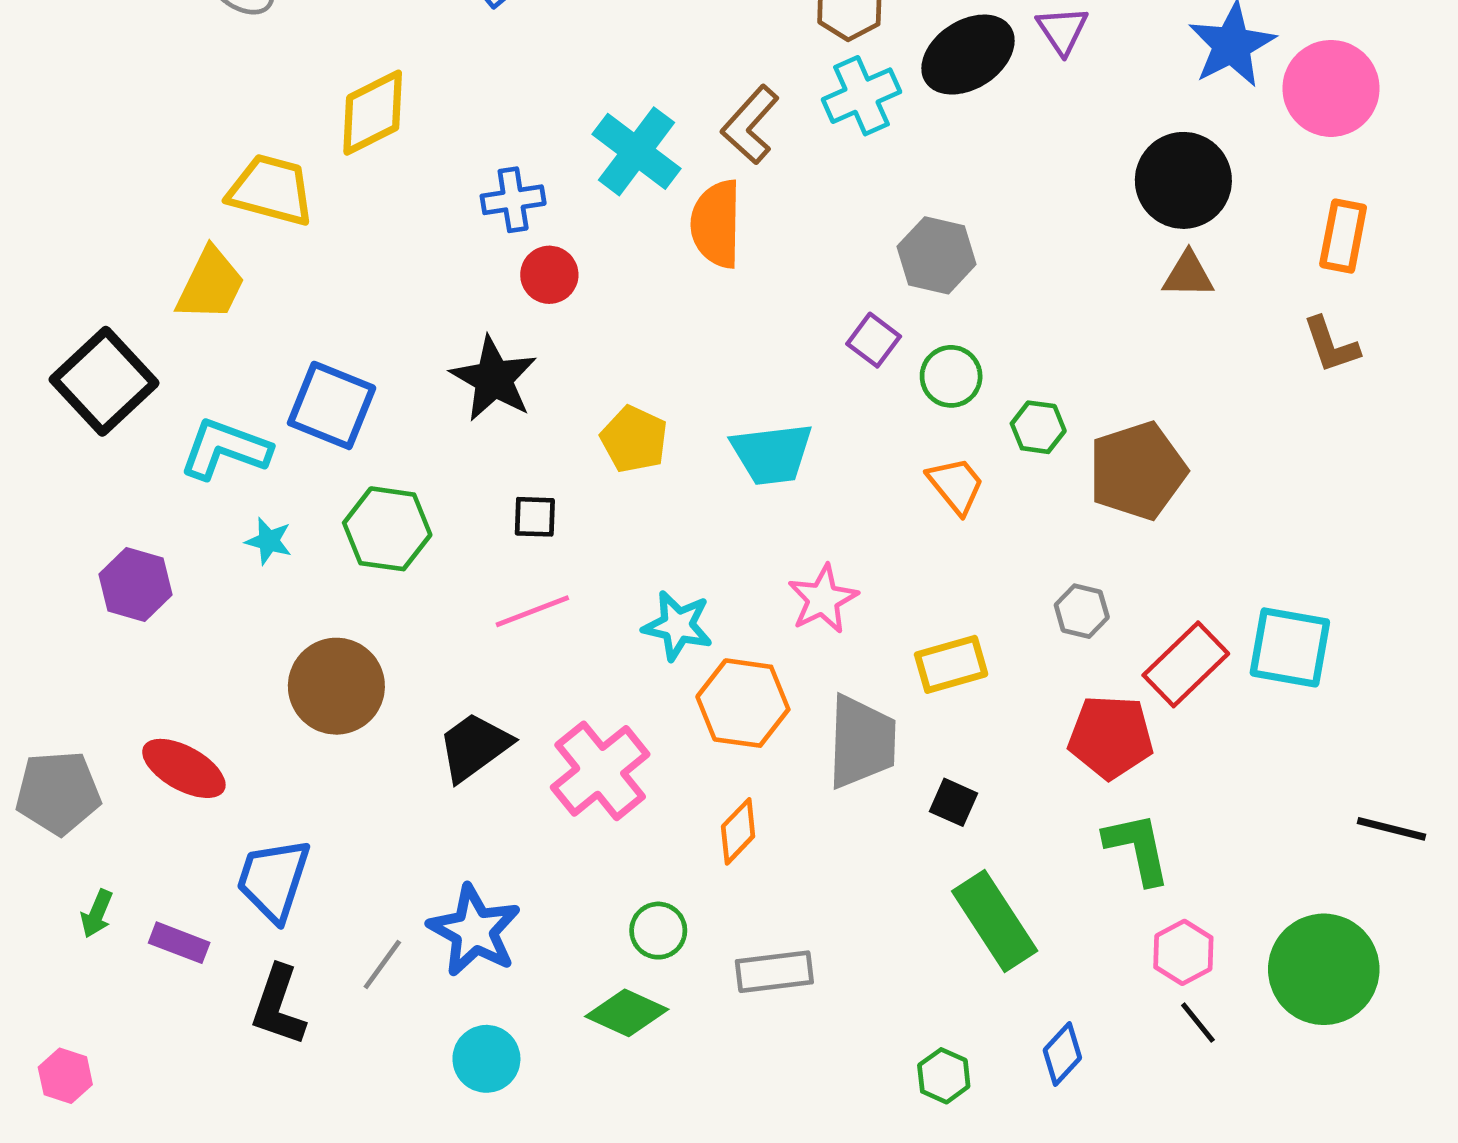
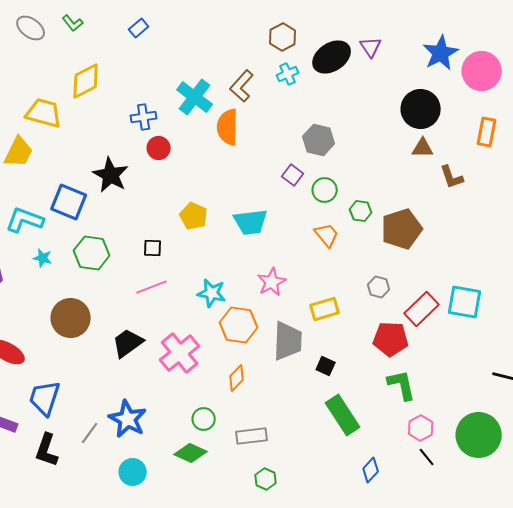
cyan cross: (862, 96) -> (288, 74), size x0.7
brown L-shape: (1331, 345) -> (452, 177), moved
black star: (494, 379) -> (111, 175), moved
green hexagon: (944, 1076) -> (266, 479), moved

